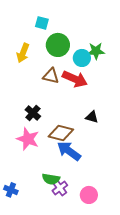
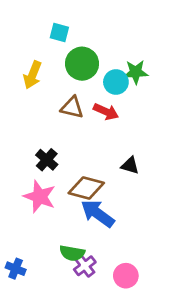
red arrow: (75, 79) -> (106, 112), size x0.7

